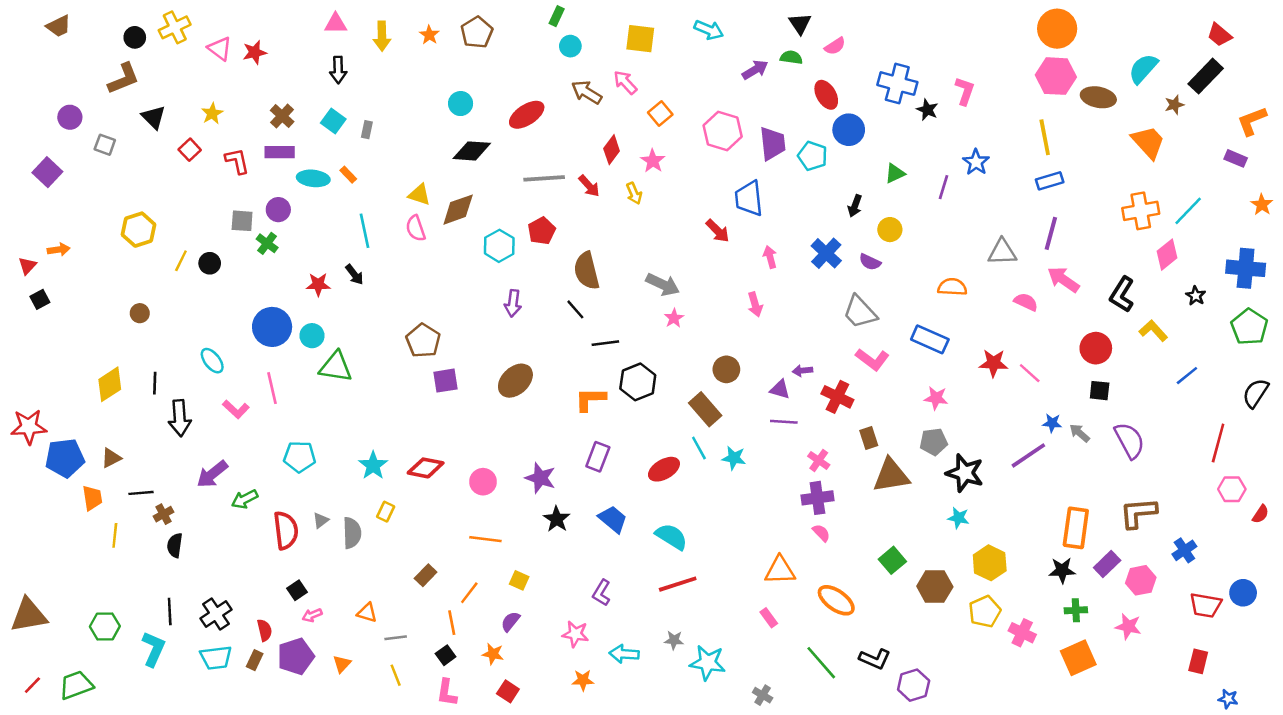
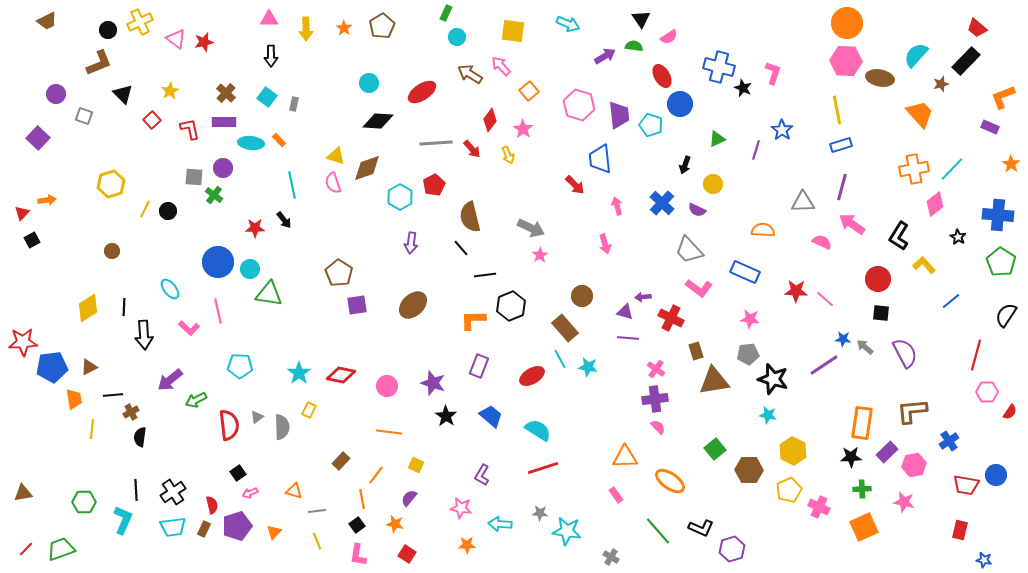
brown triangle: (29, 615) -> (23, 493), size x0.6

